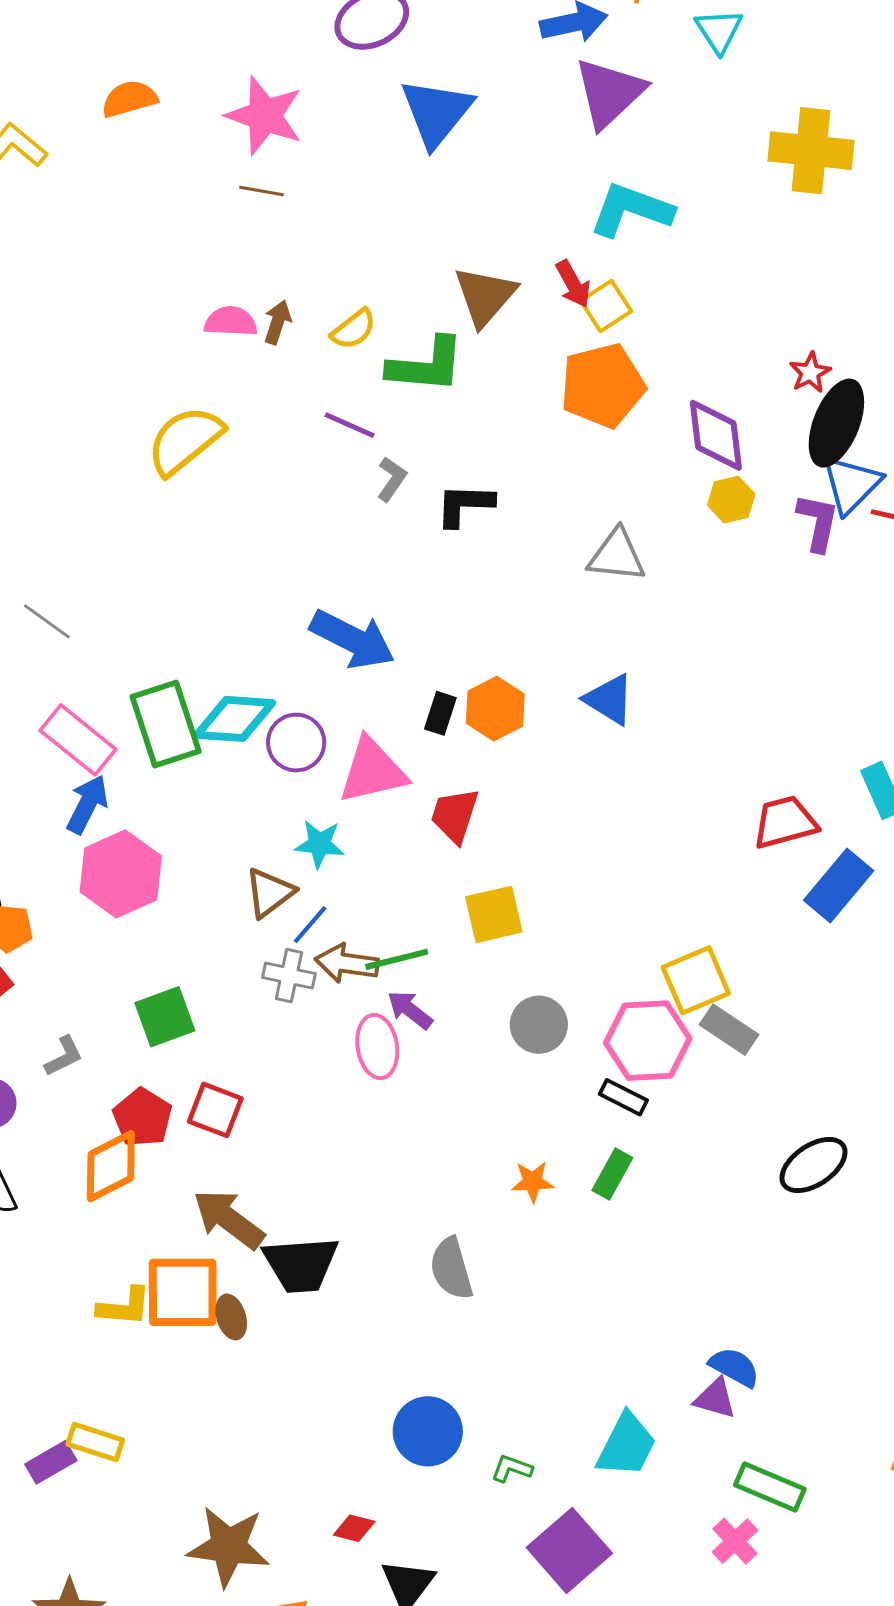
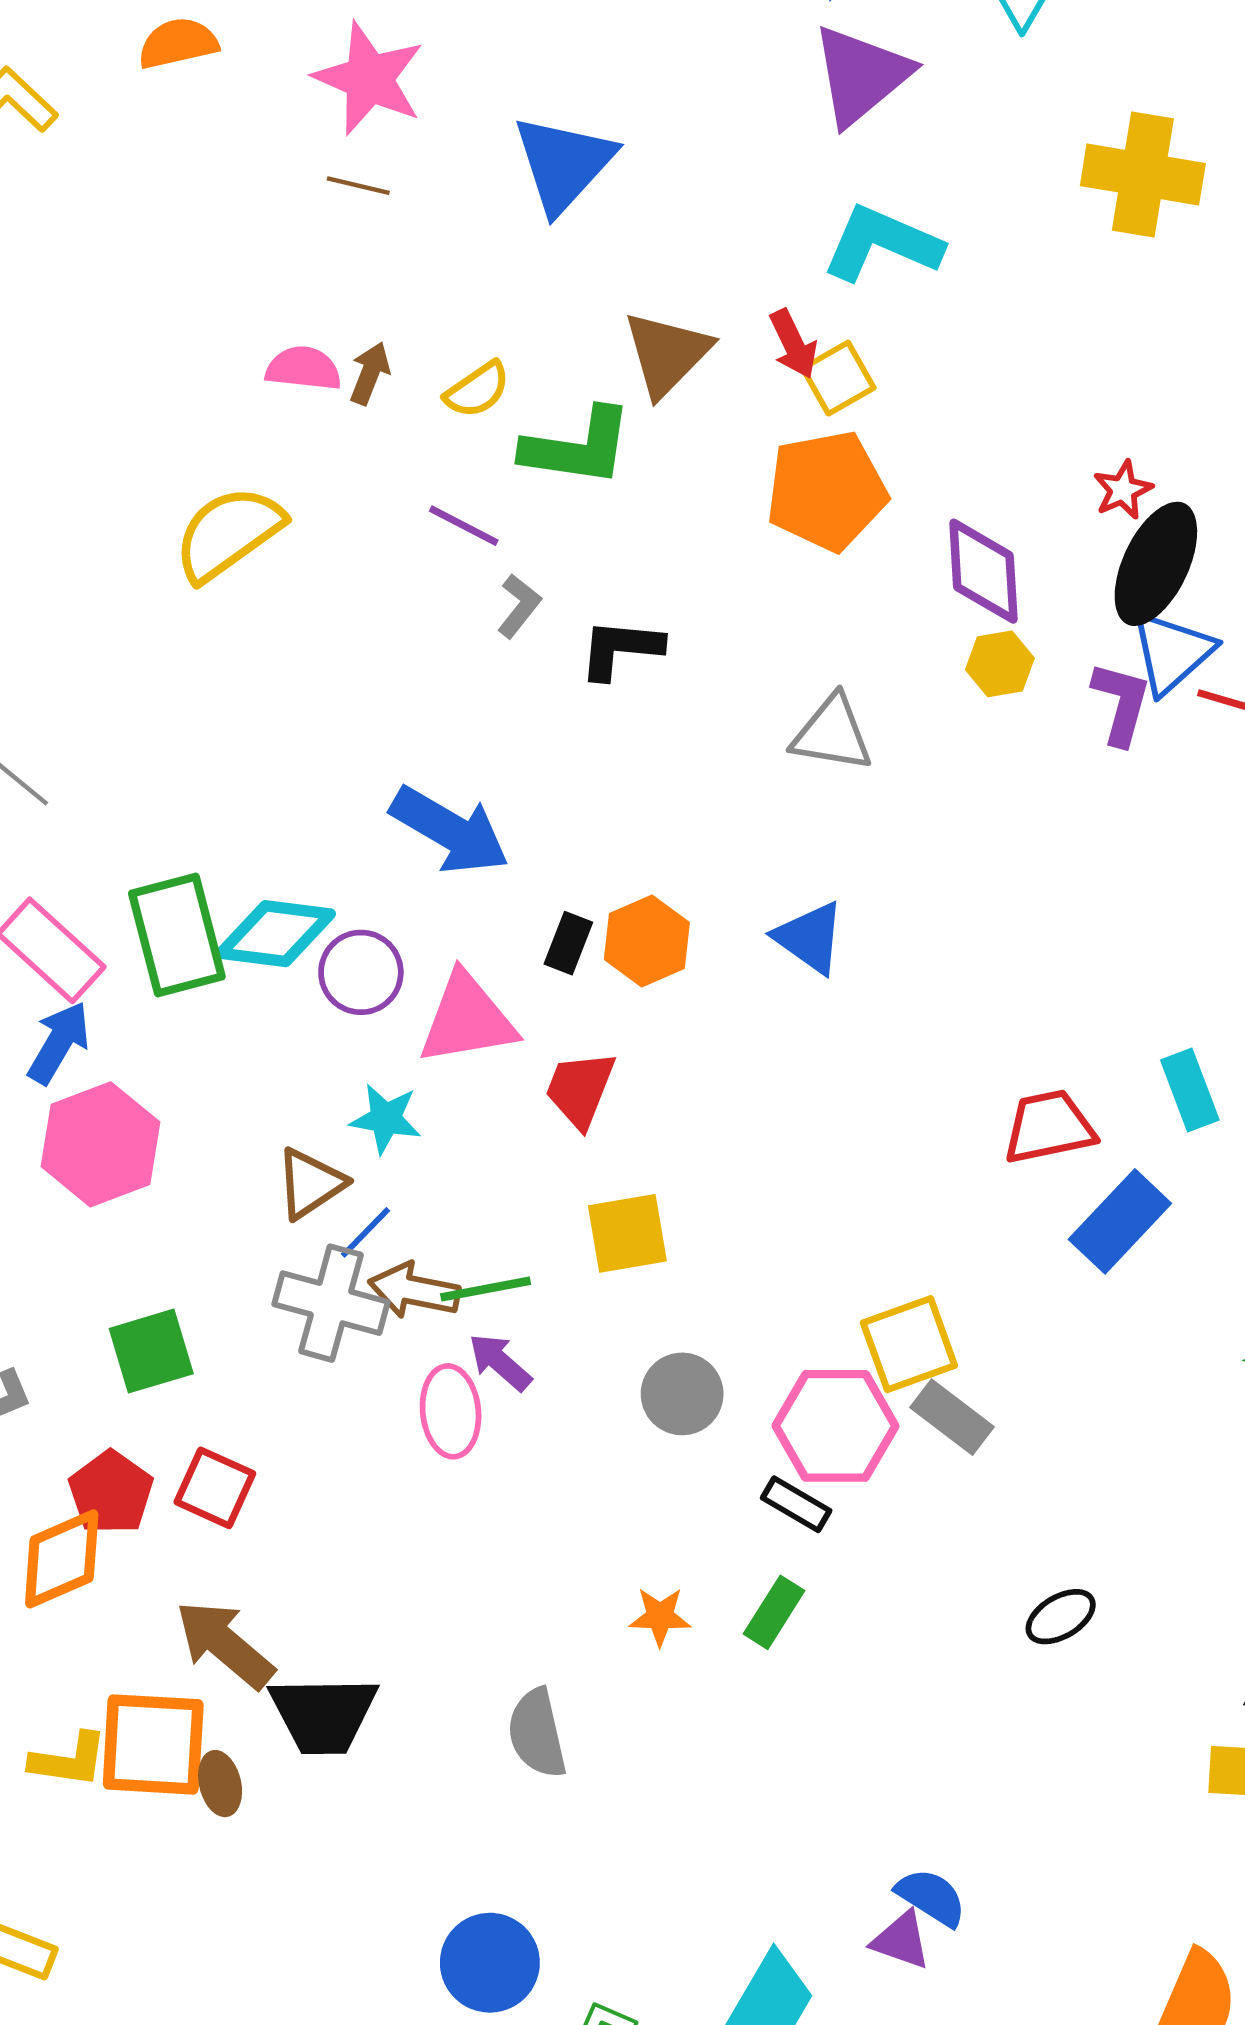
blue triangle: (436, 112) -> (564, 164), moved
gray cross: (289, 976) -> (331, 1303), size x1.5
black ellipse: (813, 1165) -> (1061, 1617), size x0.7

